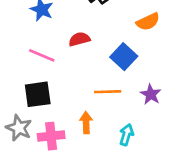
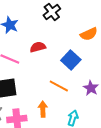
orange line: (108, 92) -> (59, 86), turned 30

